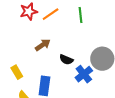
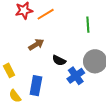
green line: (81, 15) -> (88, 25), moved

